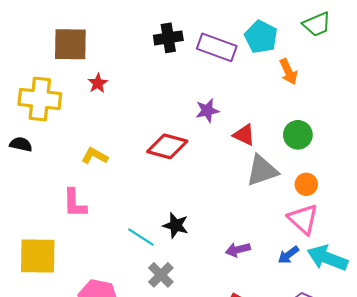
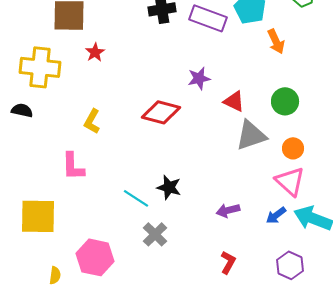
yellow L-shape: (95, 156) -> (92, 121), turned -90

